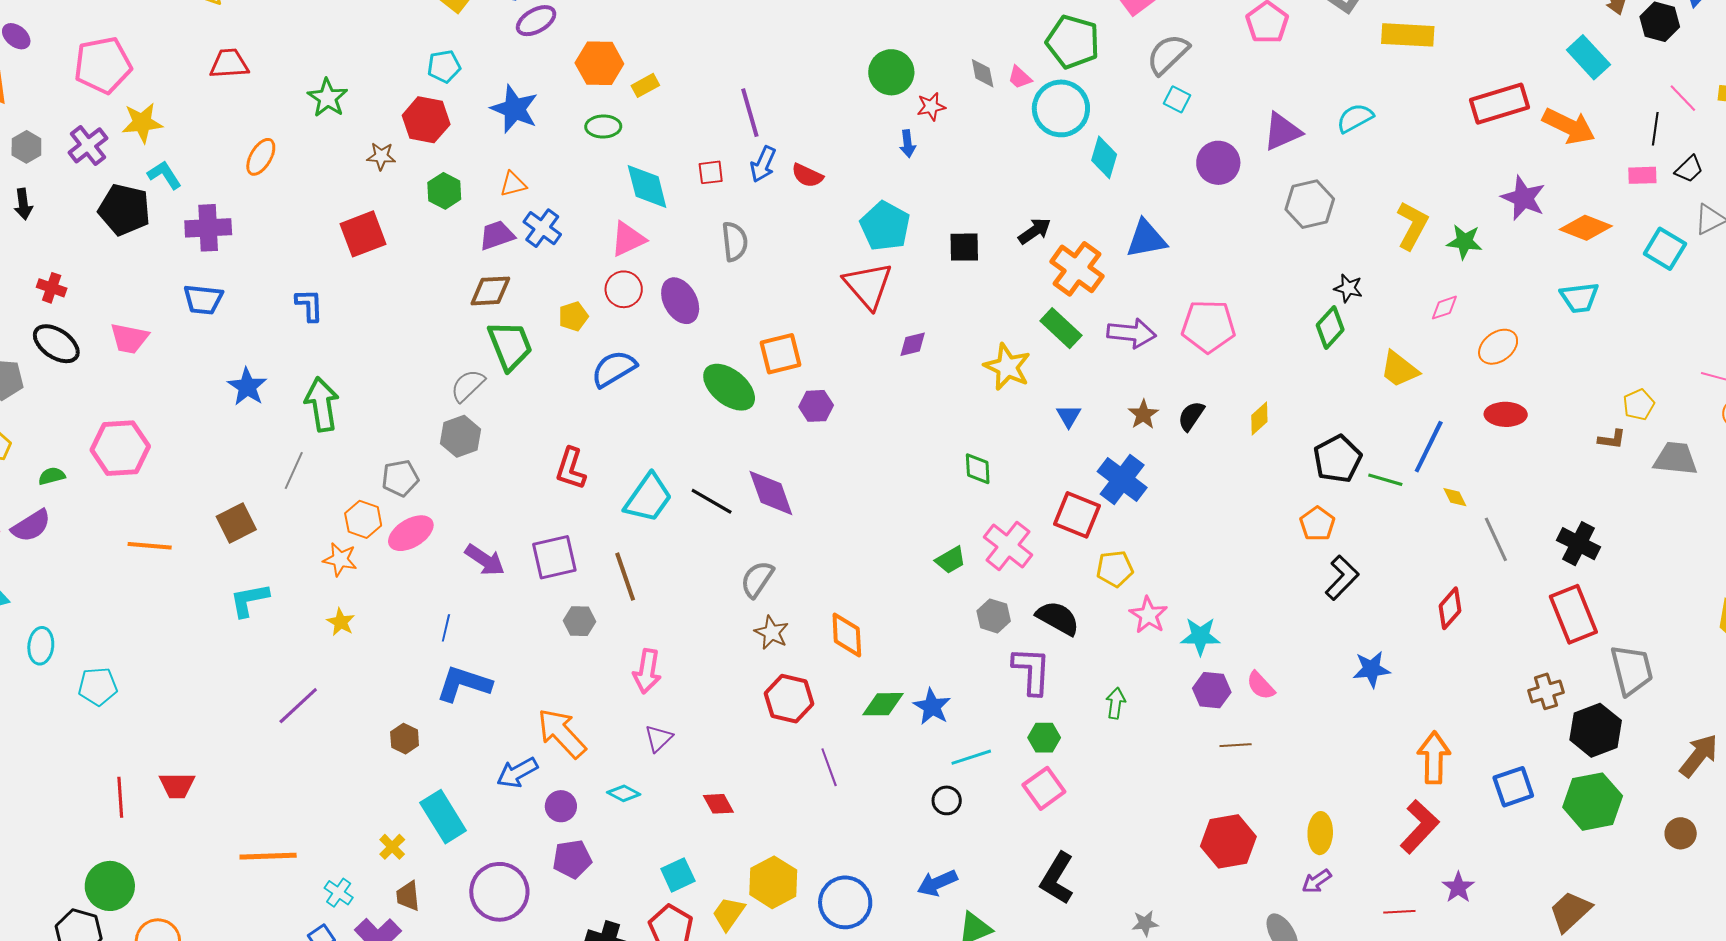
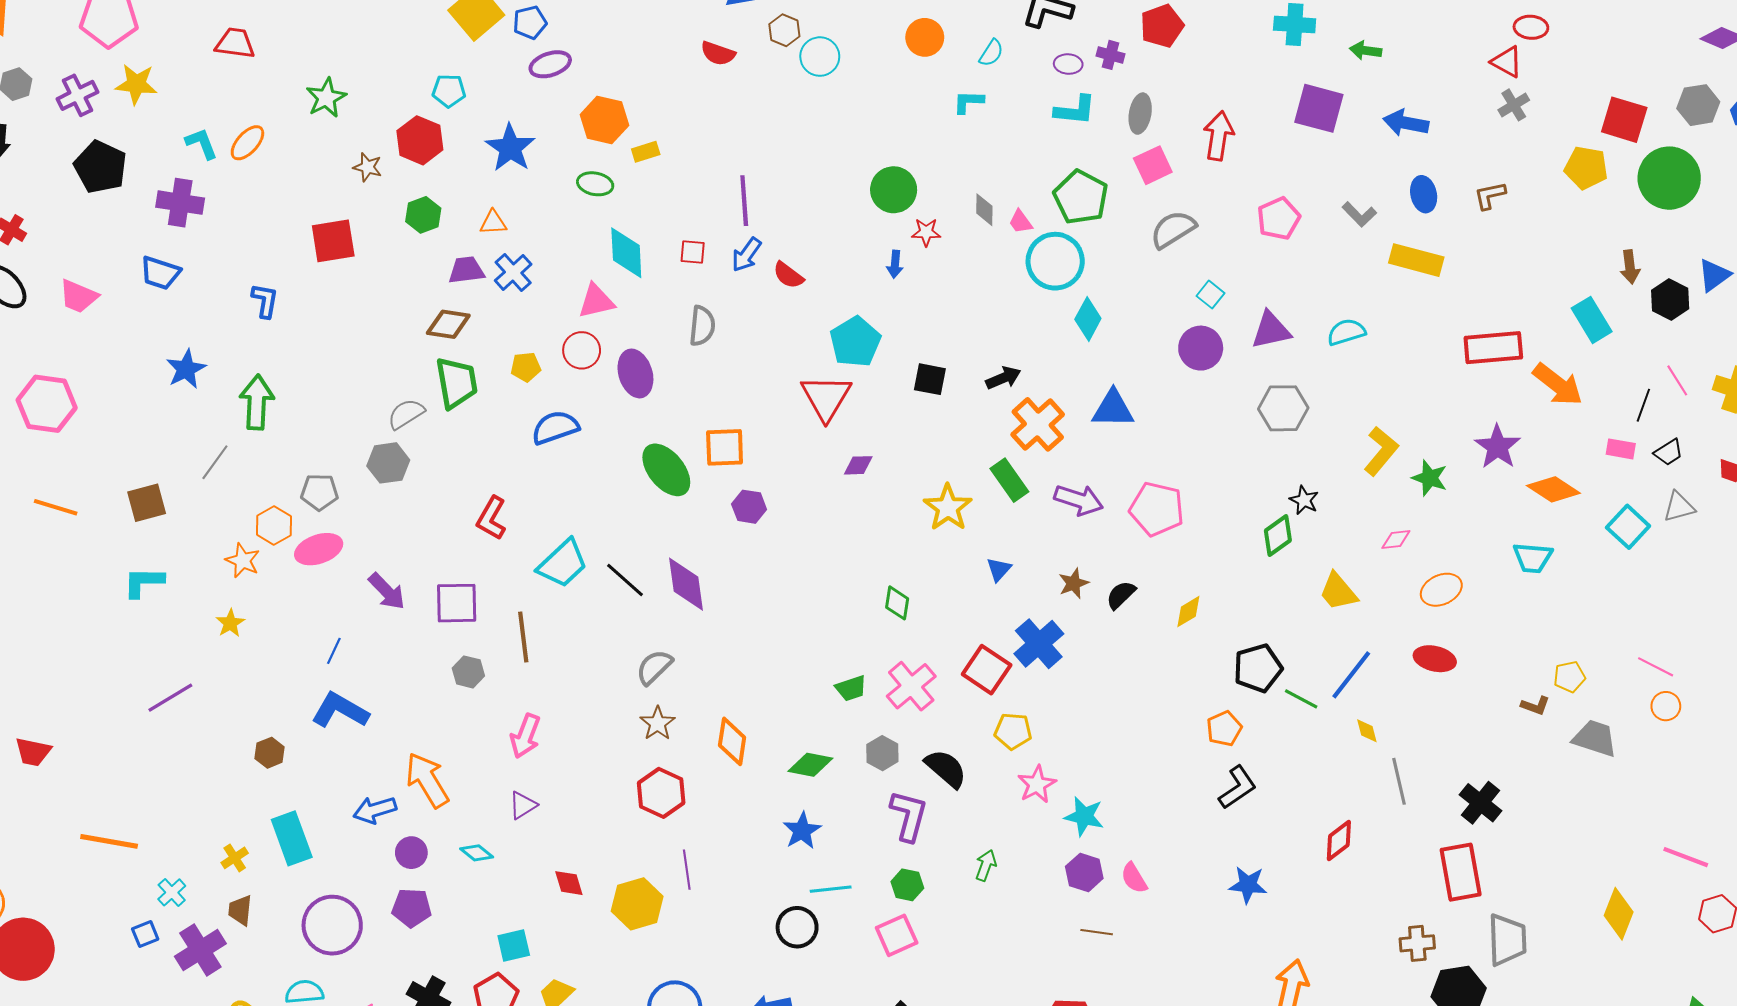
cyan square: (1177, 99) -> (1211, 295), moved
cyan L-shape: (164, 175) -> (202, 143), moved
green diamond: (883, 704) -> (810, 765), moved
black circle: (947, 800) -> (797, 927), size x1.4
yellow hexagon: (773, 882) -> (637, 904), moved

